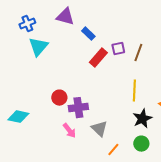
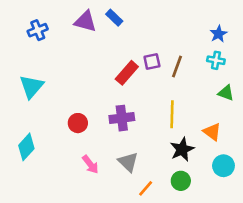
blue rectangle: (88, 34) -> (114, 18), moved
cyan triangle: (38, 47) -> (31, 87), moved
purple cross: (78, 108) -> (122, 118), moved
cyan diamond: (18, 117) -> (26, 147), turned -60

